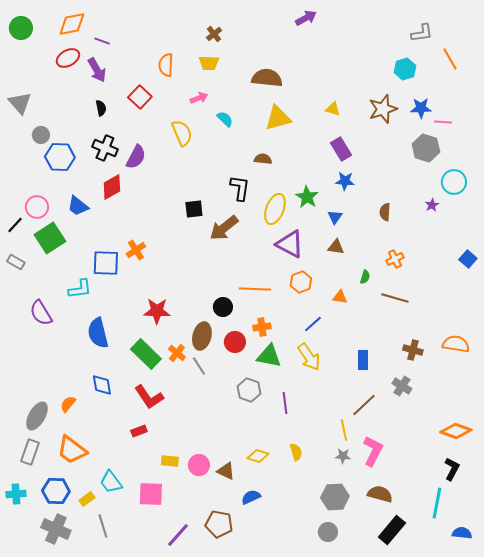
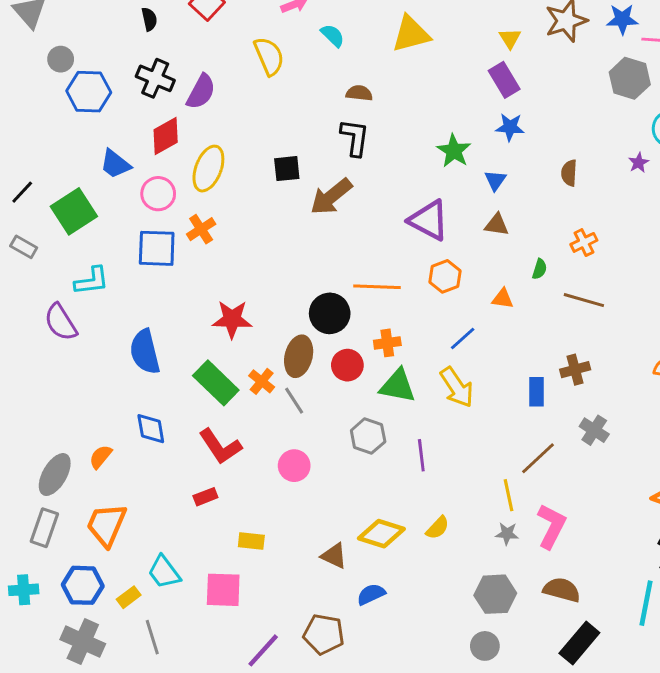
yellow triangle: (333, 109) -> (510, 38), moved, turned 42
brown semicircle: (263, 159) -> (359, 93), moved
pink circle: (37, 207) -> (158, 194), moved
yellow ellipse: (275, 209) -> (208, 169), moved
cyan L-shape: (80, 289) -> (92, 281), moved
black circle: (223, 307) -> (330, 313), size x1.4
brown cross: (413, 350) -> (575, 370), moved, turned -30
orange trapezoid: (72, 450) -> (106, 525), turned 76
yellow semicircle: (296, 452) -> (438, 528), turned 60
yellow diamond: (258, 456) -> (381, 534), size x1.4
pink circle: (199, 465) -> (294, 466), moved

